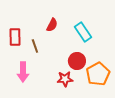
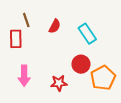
brown line: (35, 46) -> (26, 20), moved
red star: (65, 79) -> (59, 83), moved

